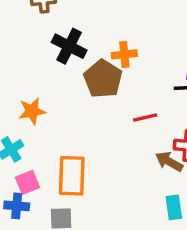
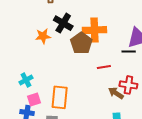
orange cross: (124, 54) -> (94, 30), size x1.6
orange star: (32, 111) -> (43, 36), moved

